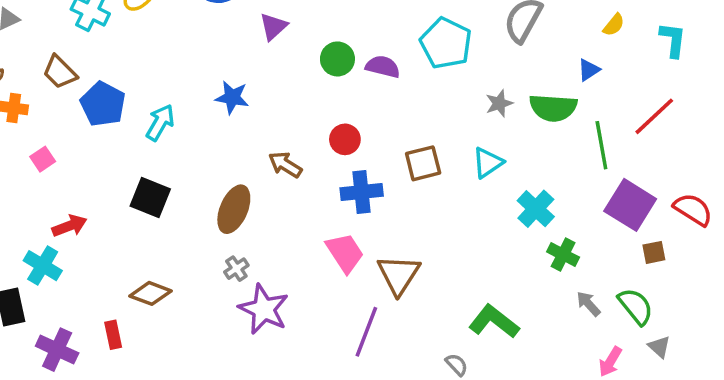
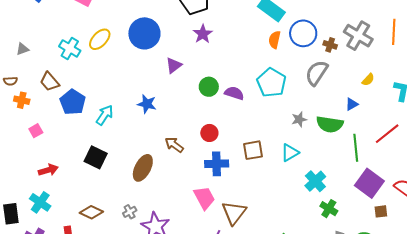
cyan cross: (43, 266) -> (40, 202), moved
gray cross: (236, 269) -> (130, 212), moved

